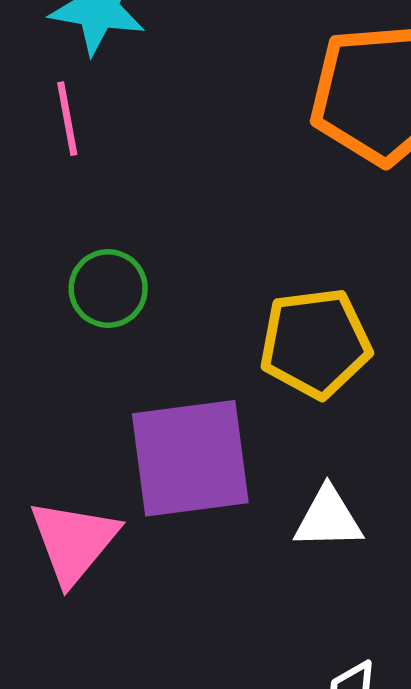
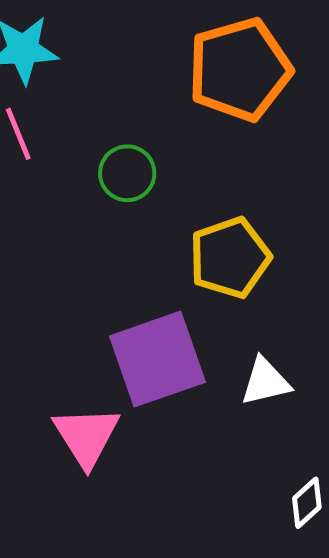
green circle: (108, 289) -> (127, 173), moved

